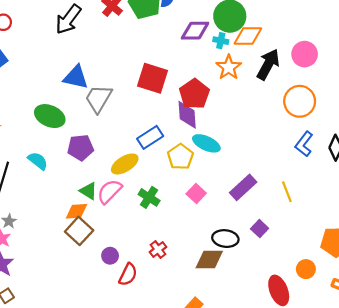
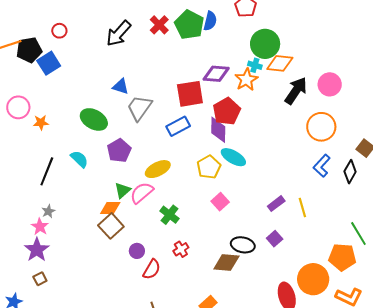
purple diamond: (195, 31) -> (216, 74), moved
orange star: (229, 67) -> (246, 80), moved
blue triangle: (76, 77) -> (121, 86), size x0.7
red square: (152, 78) -> (190, 94), turned -32
blue rectangle: (150, 137) -> (178, 126), moved
purple pentagon: (80, 148) -> (119, 151), turned -30
purple rectangle: (243, 187) -> (276, 204), moved, size x0.7
green triangle: (88, 191) -> (123, 190), turned 42
green cross: (149, 197) -> (170, 215), moved
orange circle: (306, 269) -> (313, 279), size x1.8

